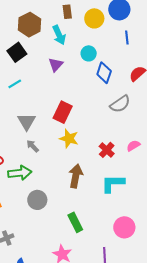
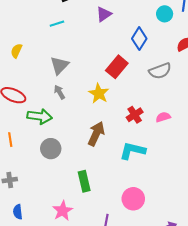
cyan circle: (89, 53) -> (165, 14), moved
blue diamond: (104, 73) -> (139, 39), moved
red rectangle: (63, 112) -> (117, 67), moved

